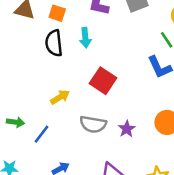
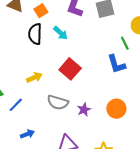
orange square: (57, 13) -> (41, 11), turned 32
cyan arrow: (85, 38) -> (61, 33), turned -49

